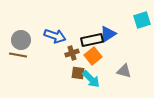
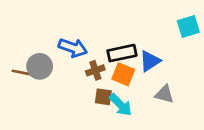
blue triangle: (108, 34) -> (150, 61), moved
gray circle: (21, 40) -> (40, 66), moved
orange square: (93, 56) -> (123, 74), turned -30

